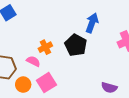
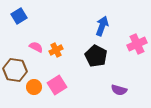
black pentagon: (76, 45) -> (96, 56), moved
pink semicircle: (33, 61) -> (36, 47), moved

